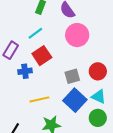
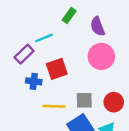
cyan line: (35, 33) -> (44, 38), moved
yellow line: (39, 99) -> (54, 106), moved

